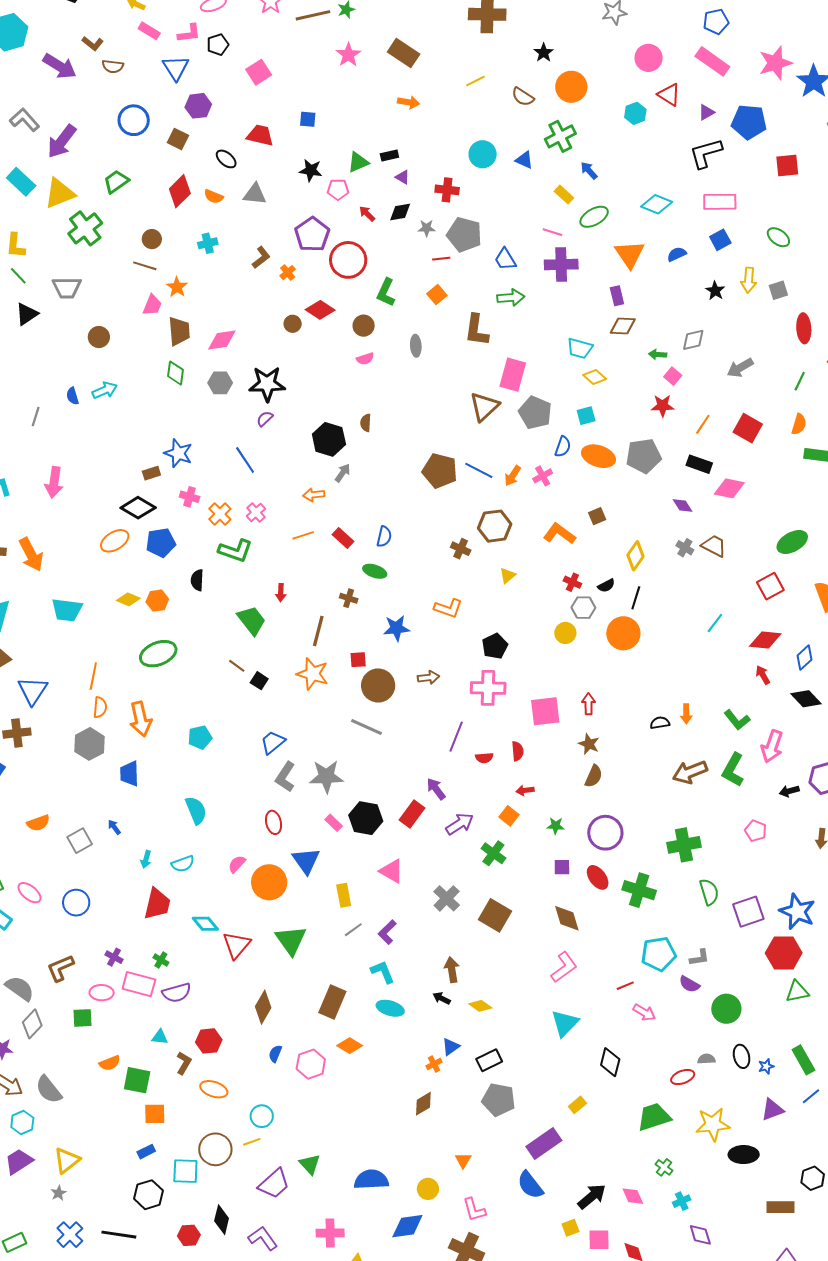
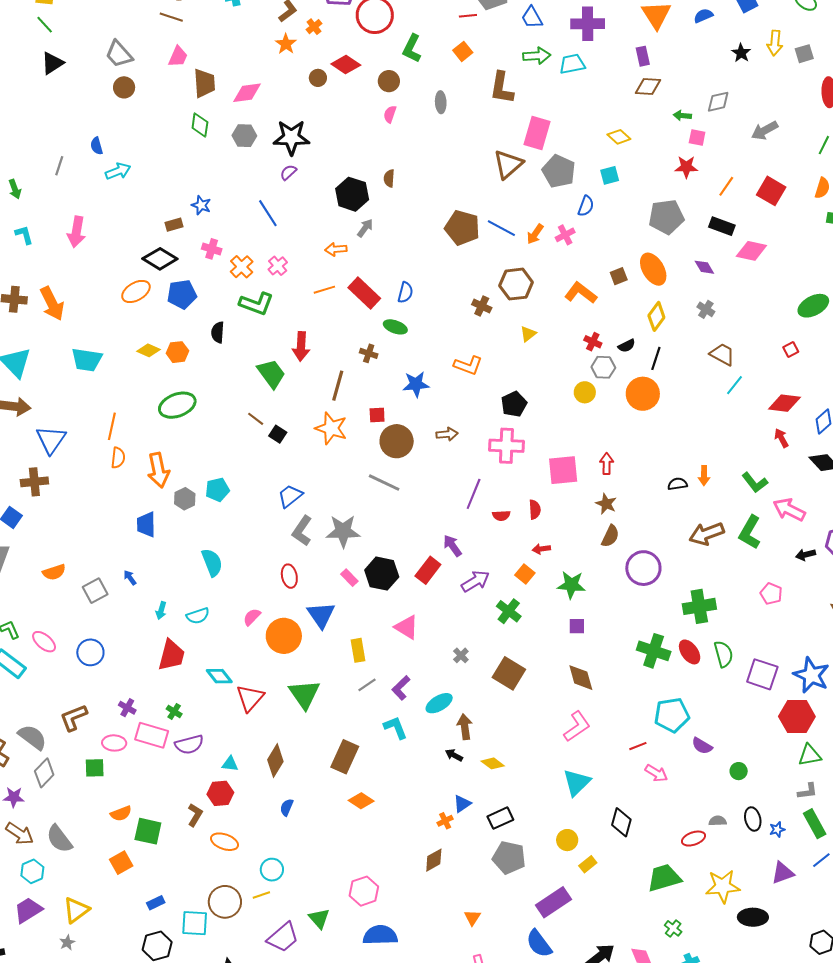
orange star: (177, 287) -> (286, 44), moved
gray trapezoid: (67, 288) -> (119, 54), moved, turned 48
cyan trapezoid: (580, 348) -> (572, 64), moved, turned 152
pink semicircle: (365, 359) -> (390, 114), turned 126
pink square: (673, 376) -> (697, 137), turned -30
cyan arrow: (105, 390) -> (118, 171), moved
blue star: (178, 453) -> (201, 205), size x0.7
orange ellipse: (598, 456) -> (653, 269), moved, turned 40
red rectangle: (343, 538) -> (364, 293), size x1.5
brown trapezoid: (714, 546) -> (722, 354), moved
red square: (770, 586) -> (791, 349), size x0.6
red arrow: (281, 593) -> (301, 346), size x1.6
gray hexagon: (90, 744) -> (185, 499), moved, size x0.7
pink arrow: (772, 746) -> (789, 510), turned 96
green star: (556, 826) -> (571, 585), size x1.6
purple circle: (605, 833) -> (643, 568), moved
red ellipse: (598, 877) -> (690, 652), moved
gray cross: (447, 898) -> (461, 655), size x0.6
purple square: (748, 912) -> (762, 674), turned 36
gray L-shape: (699, 958) -> (808, 791), moved
cyan ellipse: (390, 1008) -> (439, 703), moved, turned -48
green circle: (726, 1009) -> (739, 771), size x0.6
cyan triangle: (160, 1037) -> (230, 764), moved
pink hexagon: (311, 1064) -> (364, 891), moved
orange square: (155, 1114) -> (121, 863), moved, turned -30
yellow circle: (428, 1189) -> (567, 840), moved

